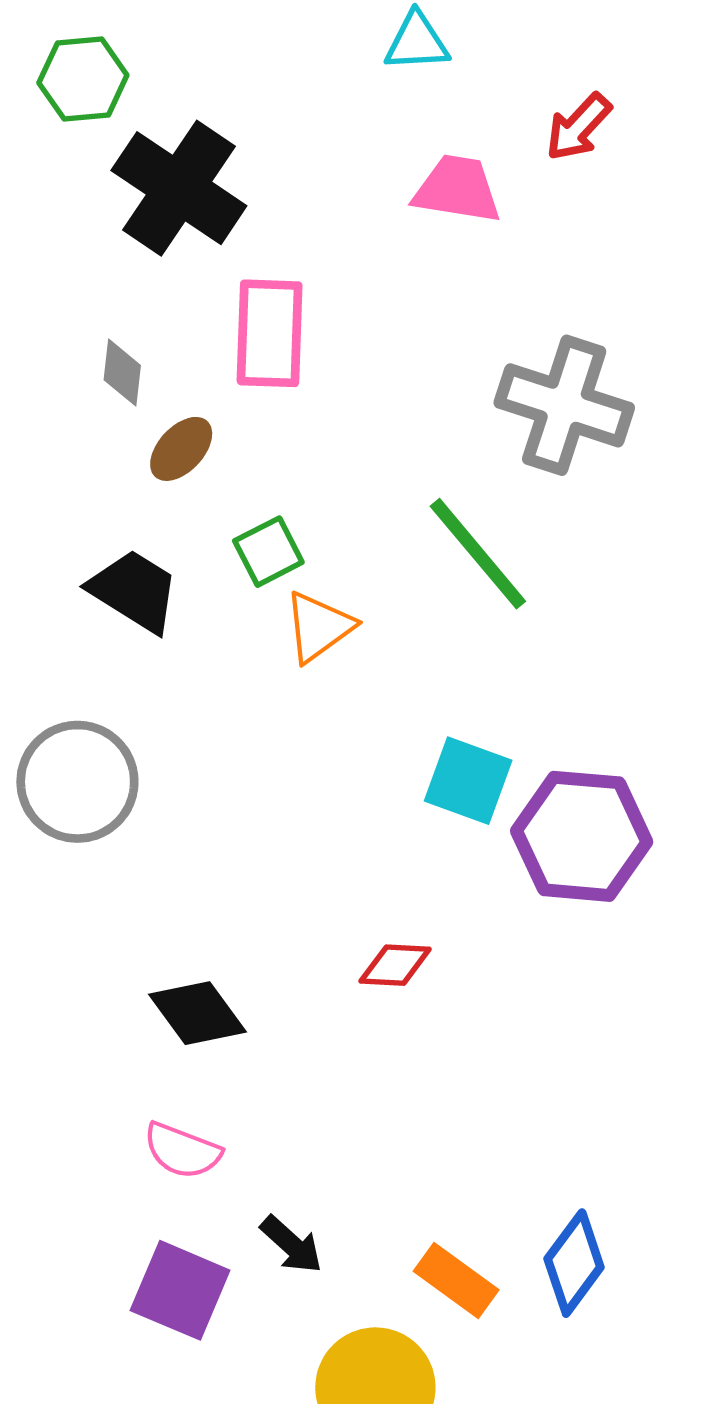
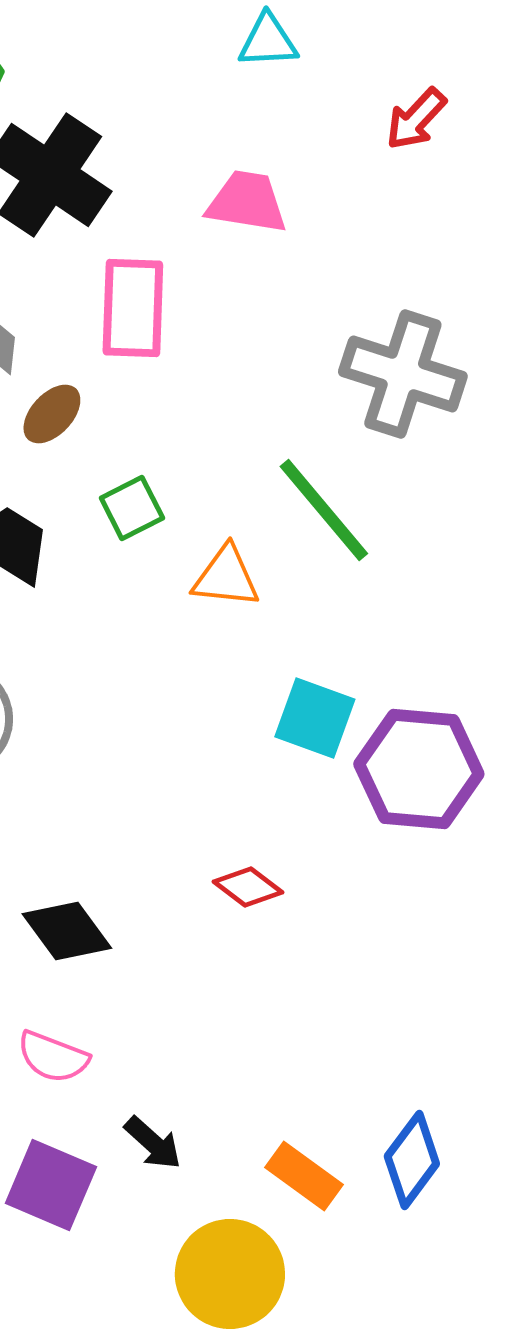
pink trapezoid: (457, 189) -> (247, 202), moved
orange triangle: (319, 627) -> (226, 577), moved, turned 42
red diamond: (395, 965) -> (248, 887), turned 34

